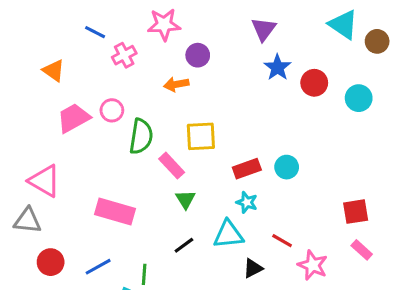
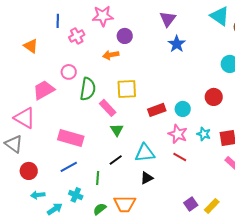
blue line: (95, 32) -> (58, 21), turned 64
red circle: (314, 83) -> (214, 97), moved
pink trapezoid: (74, 118) -> (44, 90), moved
cyan star: (247, 202) -> (204, 134), moved
gray triangle: (28, 221) -> (14, 144), turned 30
pink star: (313, 265) -> (178, 134), moved
blue line: (98, 267) -> (69, 167), moved
black triangle: (253, 268) -> (147, 178), moved
green line: (144, 274) -> (98, 178), moved

